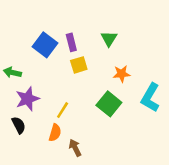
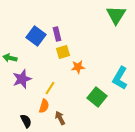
green triangle: (109, 39) -> (116, 15), moved, size x1.5
orange star: (121, 74) -> (78, 67), moved
green square: (109, 104) -> (97, 97), moved
black semicircle: (19, 125) -> (26, 121), moved

